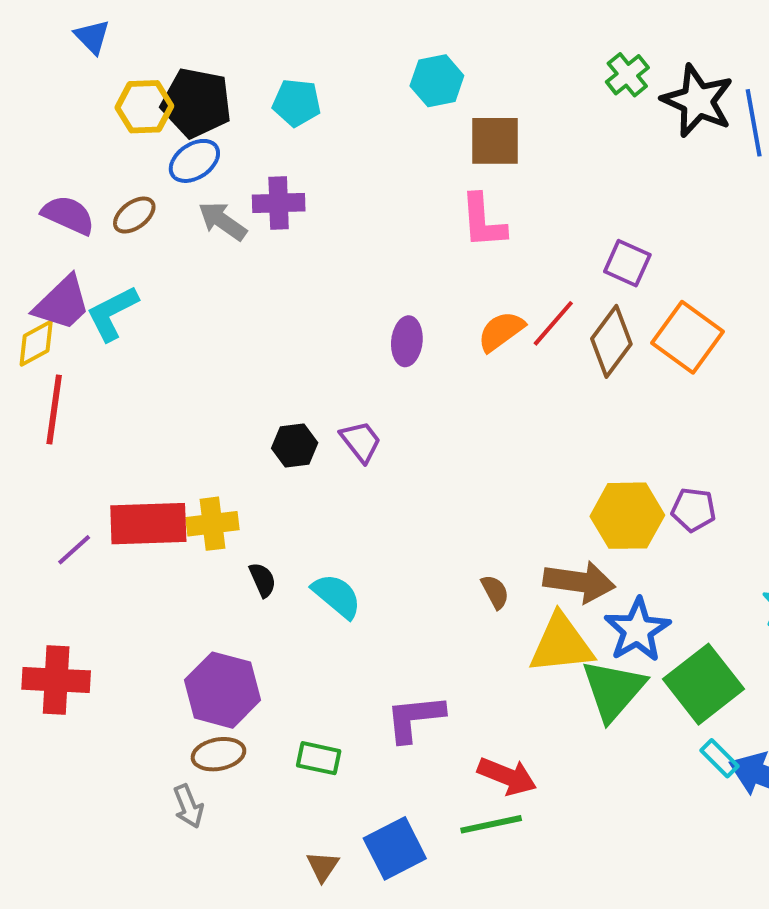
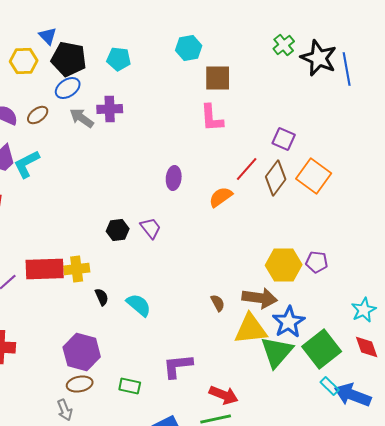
blue triangle: (92, 37) -> (48, 36), moved
yellow hexagon: (144, 107) -> (24, 61), moved
orange semicircle: (501, 331) -> (221, 197), moved

